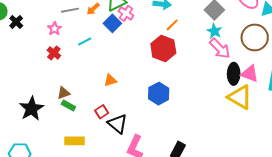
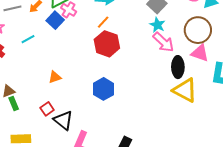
orange line: (172, 25) -> (103, 22), moved
pink triangle: (250, 74) -> (200, 53), moved
green rectangle: (68, 105) -> (14, 103), turned 40

